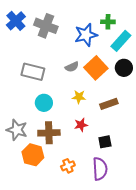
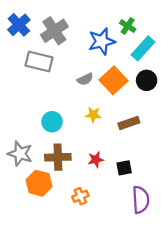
green cross: (108, 22) -> (128, 26), turned 32
gray cross: (46, 26) -> (54, 31), turned 35
gray rectangle: (33, 72) -> (39, 61), moved
red star: (81, 125) -> (96, 160), moved
purple semicircle: (100, 169) -> (141, 200), moved

